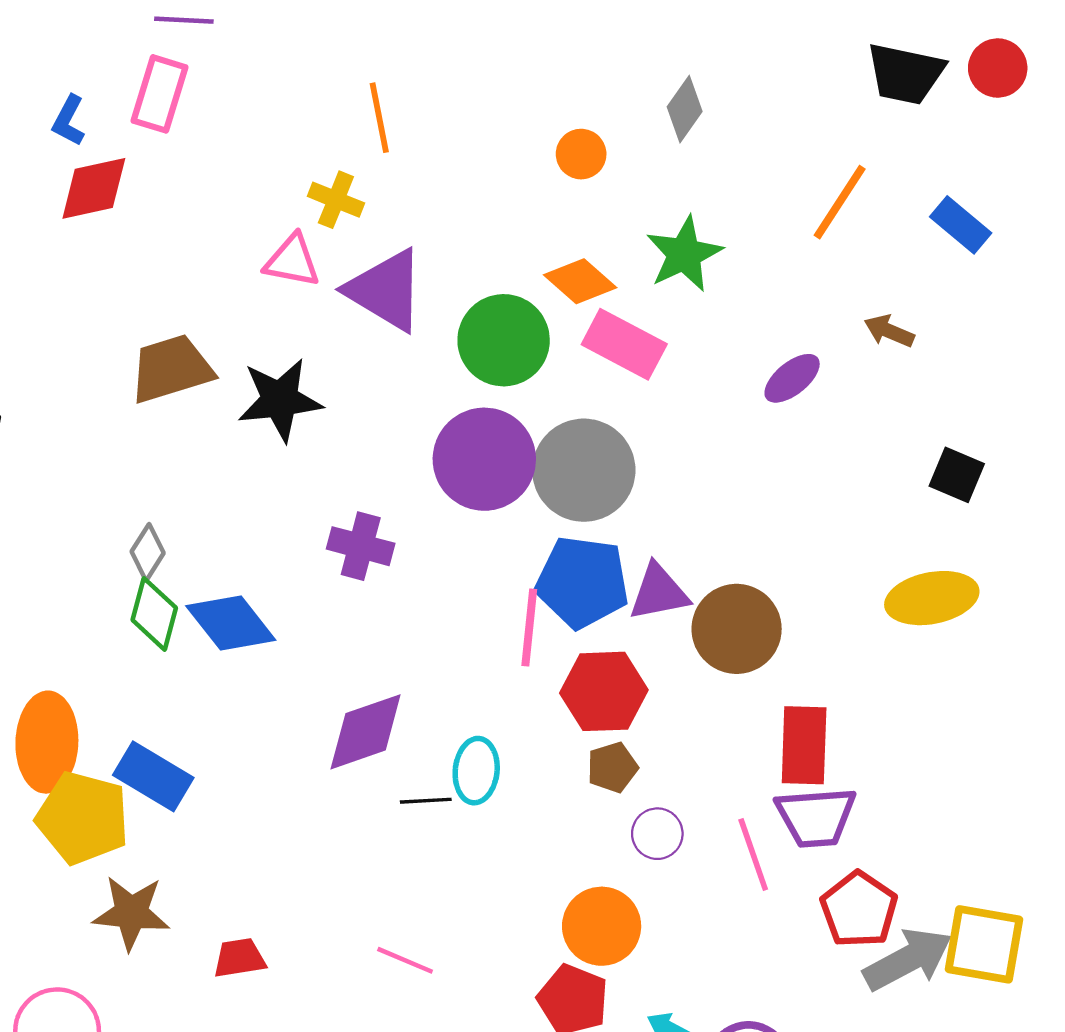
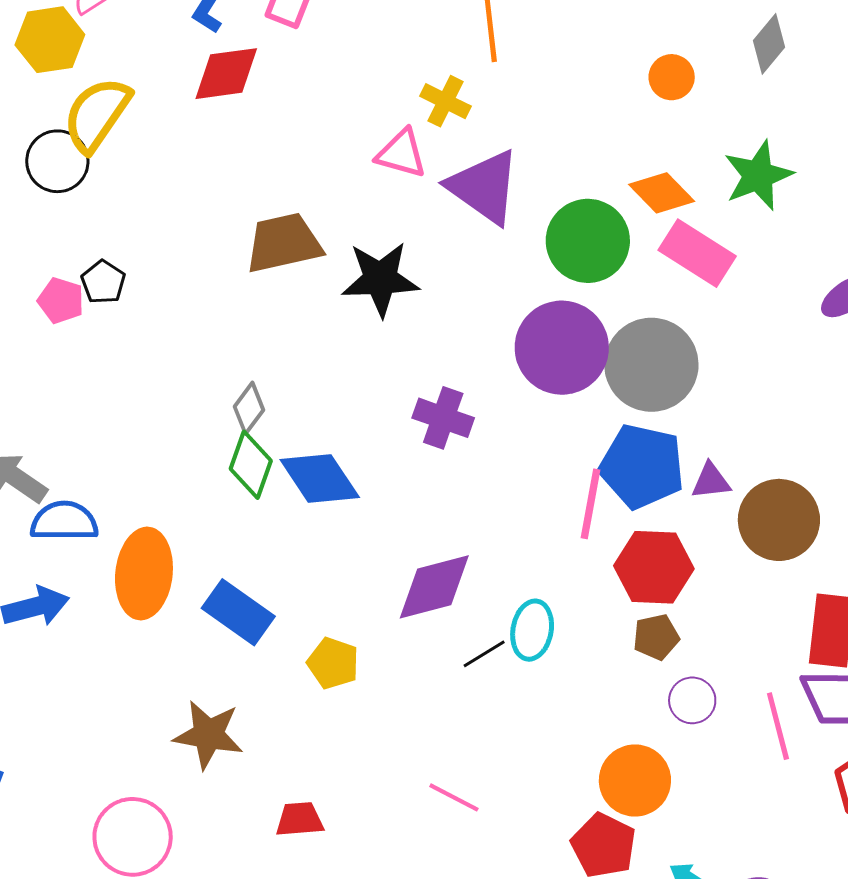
purple triangle: (659, 592) -> (711, 481), size x0.7
black line: (426, 801) -> (484, 654), turned -33
yellow pentagon: (83, 818) -> (333, 663), moved, size x0.6
red trapezoid: (239, 958) -> (300, 819), moved

